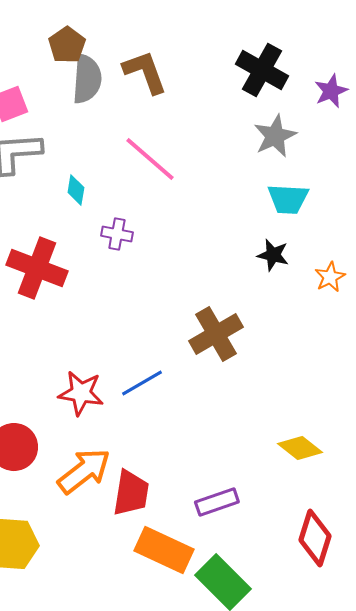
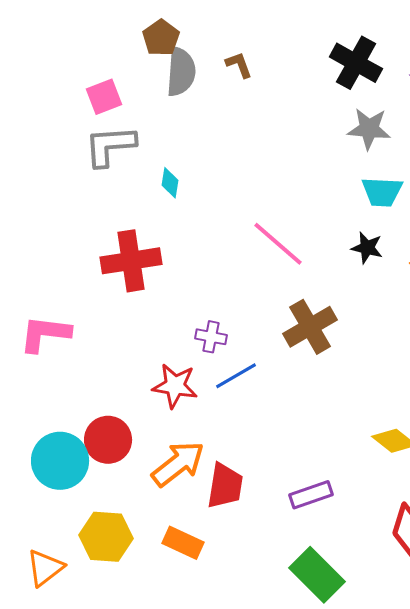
brown L-shape: (145, 72) -> (239, 65), size x0.6
gray star: (275, 136) -> (369, 129), turned 30
pink line: (150, 159) -> (278, 244), moved
purple cross: (117, 234) -> (211, 337), moved
red cross: (37, 268) -> (131, 261), turned -30
orange rectangle: (164, 550) -> (183, 543), moved, size x0.7

